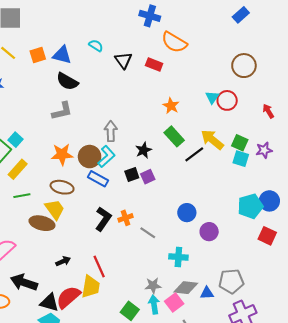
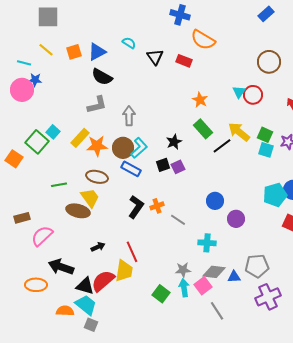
blue triangle: (62, 55) -> (97, 52), turned -42
gray arrow: (111, 131) -> (129, 116), moved
yellow rectangle: (18, 169) -> (80, 138), moved

